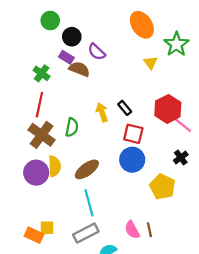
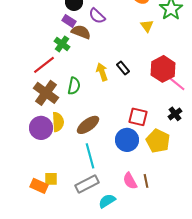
green cross: (42, 73) -> (62, 44), moved
red line: (39, 105) -> (44, 65), turned 40
red square: (133, 134) -> (138, 117), moved
blue circle: (132, 160) -> (127, 140), moved

